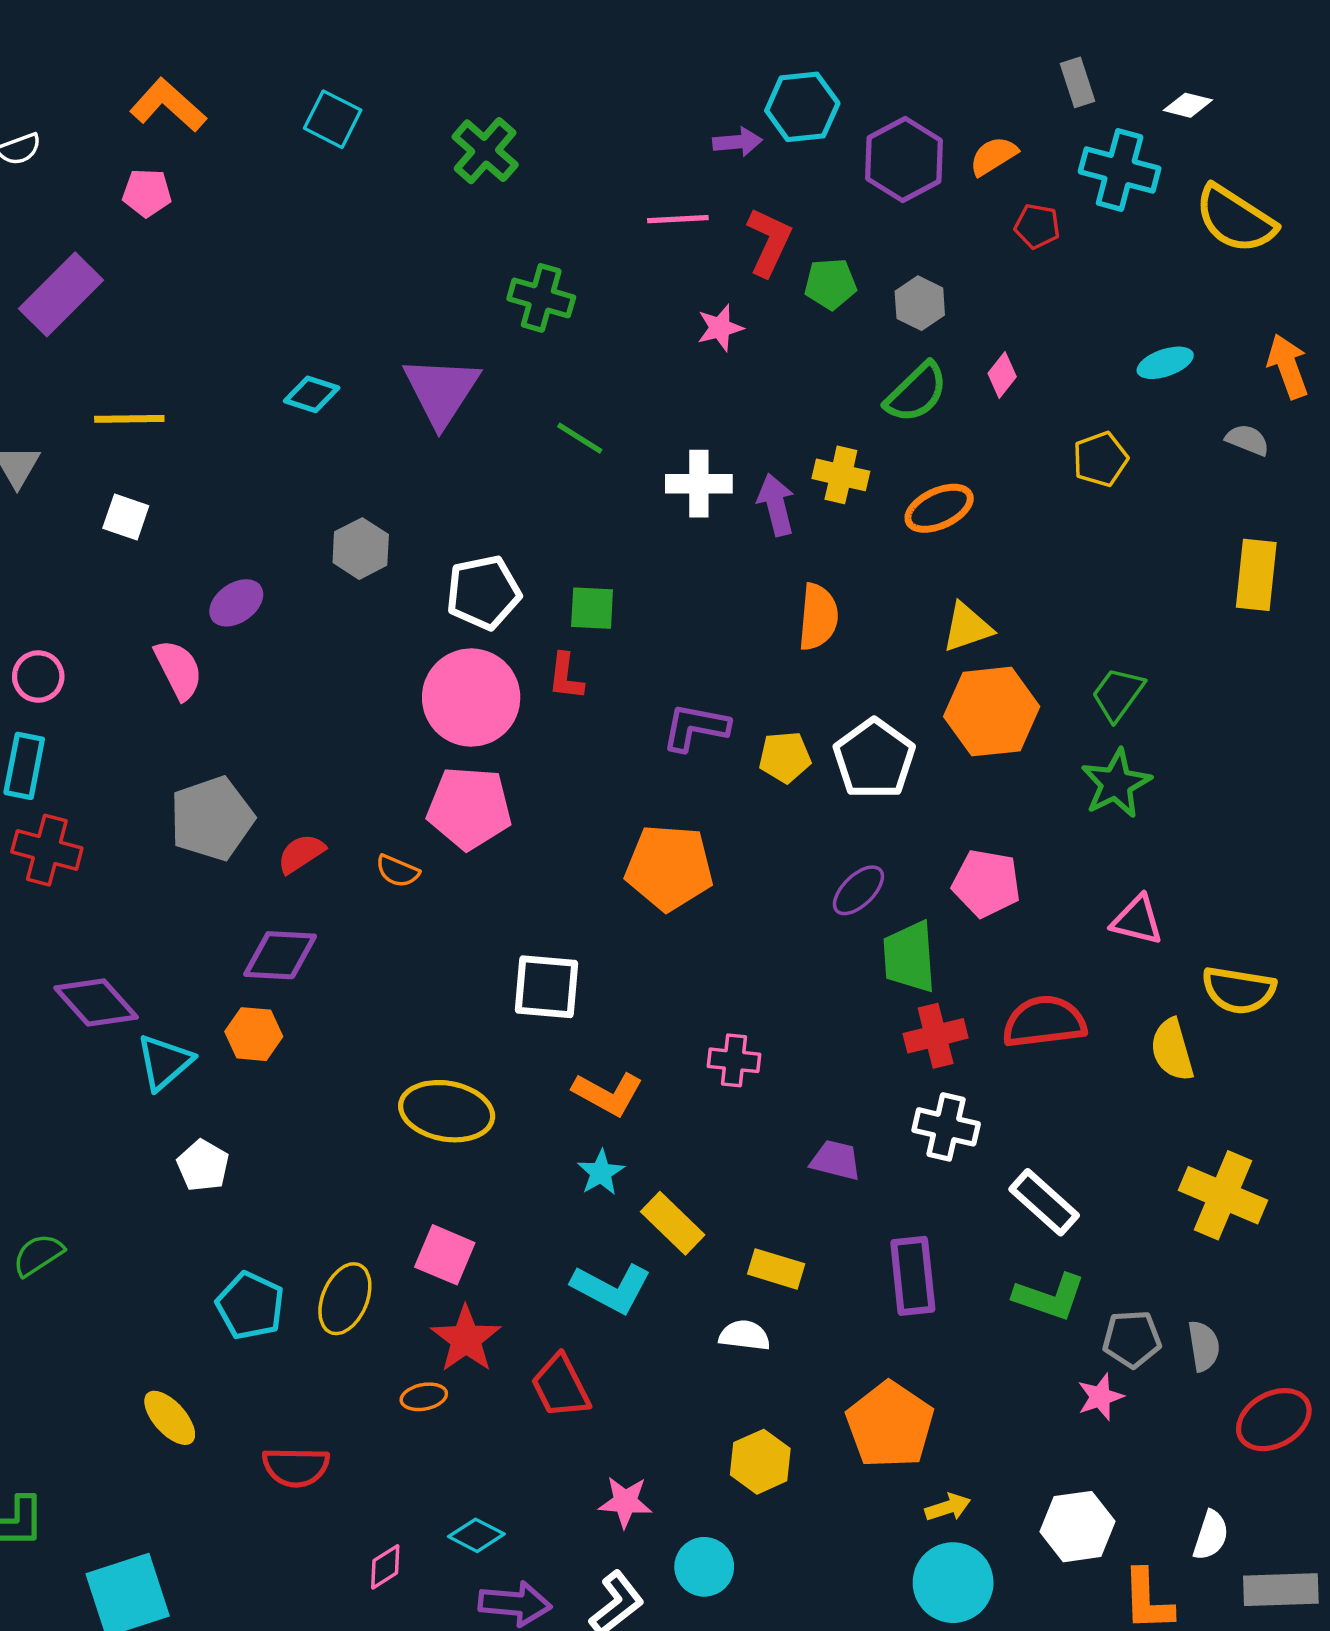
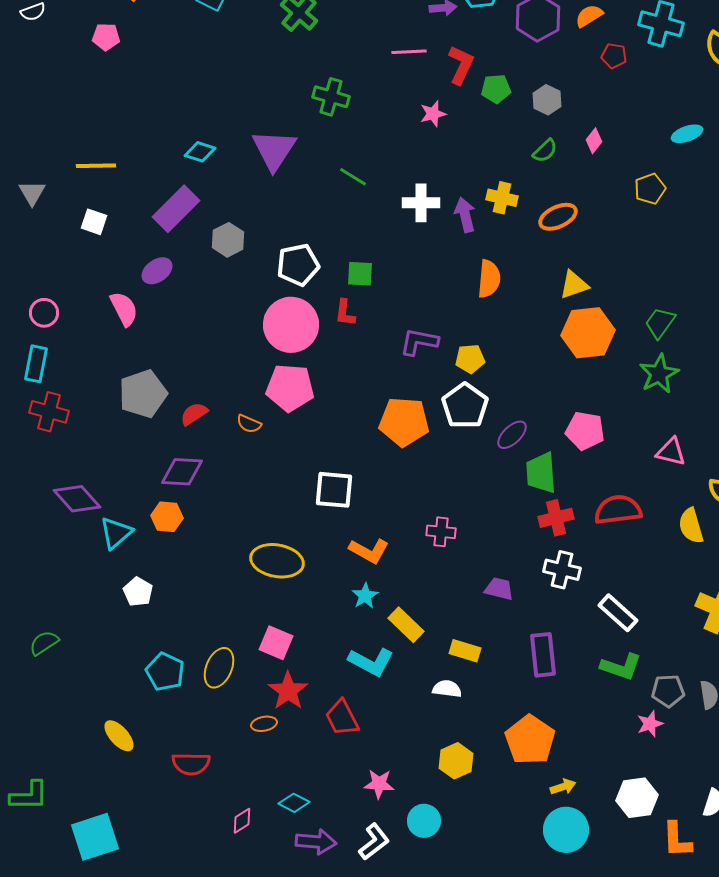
purple rectangle: (61, 294) -> (176, 209), moved
green semicircle: (916, 393) -> (545, 151), size x0.7
white pentagon: (874, 759) -> (465, 406), moved

